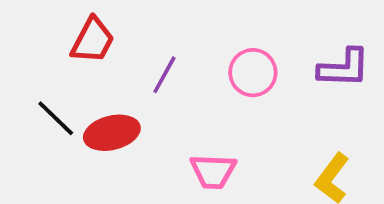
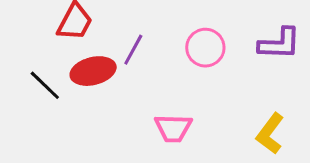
red ellipse: (112, 133) -> (93, 71), moved

